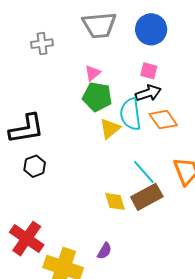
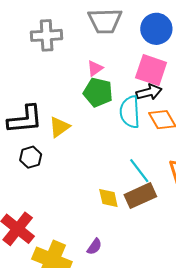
gray cross: (42, 44) -> (47, 35), size x1.4
pink square: (149, 71) -> (151, 70), size x1.8
yellow triangle: (110, 129) -> (59, 127), moved

